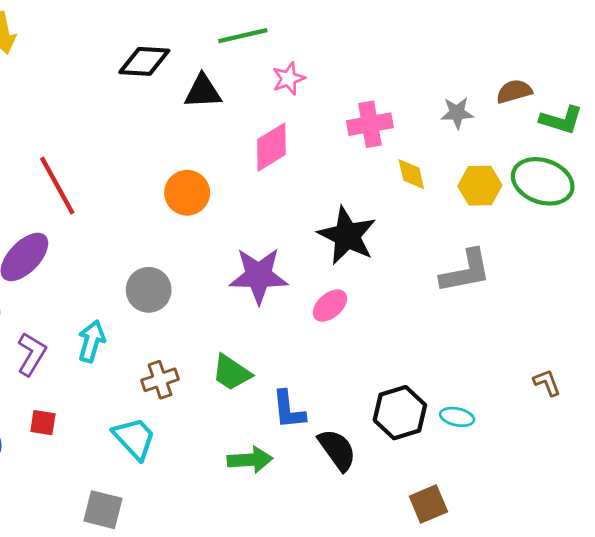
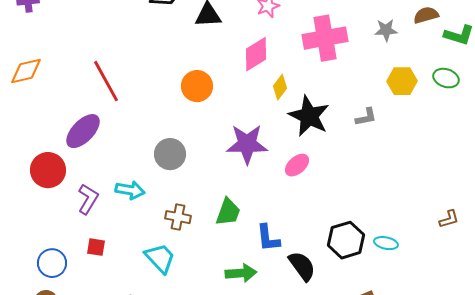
pink cross: (370, 124) -> (325, 38), size x1.4
yellow diamond: (411, 174) -> (280, 87), moved, turned 50
green ellipse: (543, 181) -> (446, 78), size x0.6
gray L-shape: (466, 271) -> (366, 117), moved, size x0.6
cyan arrow: (92, 341) -> (130, 190), turned 84
green trapezoid: (231, 373) -> (228, 212), turned -104
brown cross: (160, 380) -> (178, 217), turned 30
brown L-shape: (547, 383) -> (449, 219), turned 95

